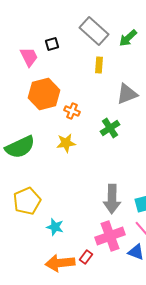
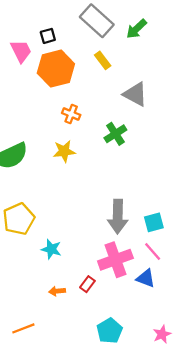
yellow rectangle: (99, 65) -> (103, 60), turned -42
orange hexagon: (44, 94) -> (56, 69), moved
gray triangle: (127, 94) -> (135, 94), turned 50
orange arrow: (60, 263) -> (57, 291), size x0.5

